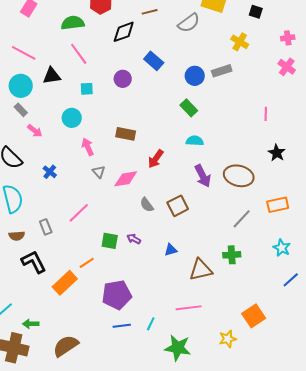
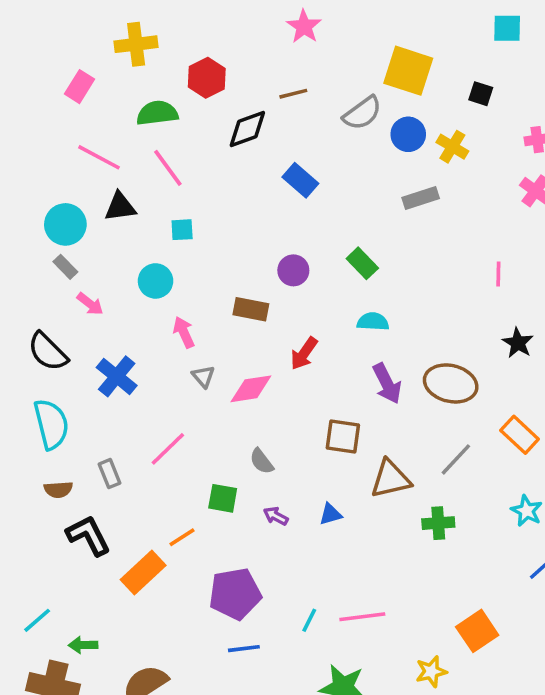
pink line: (24, 53) -> (99, 157), moved
blue circle: (195, 76) -> (408, 134), moved
purple circle: (123, 79) -> (293, 270), moved
blue cross: (50, 172) -> (117, 376), size x1.6
gray semicircle: (147, 205) -> (262, 461), moved
orange rectangle: (278, 205) -> (520, 435), turned 55
brown square: (178, 206) -> (343, 436), turned 35
purple arrow: (134, 239) -> (276, 516), moved
brown triangle: (201, 270) -> (391, 479), moved
cyan line: (151, 324) -> (309, 620), moved

